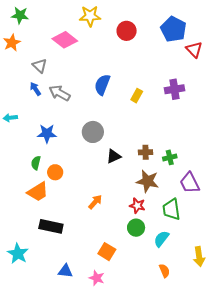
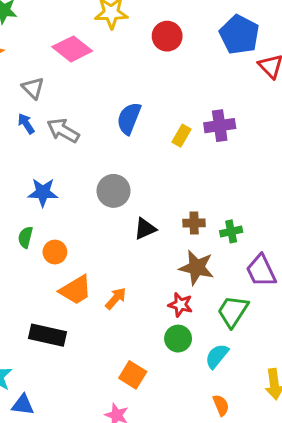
purple cross: (174, 89) -> (220, 126), moved
orange trapezoid: (38, 192) -> (76, 290), moved
green trapezoid: (171, 209) -> (233, 311), turned 40
blue triangle: (65, 271) -> (23, 405), moved

